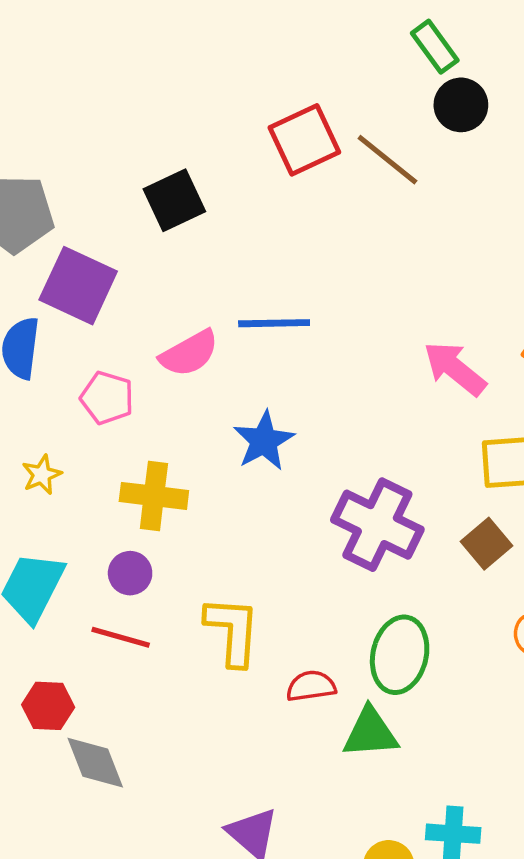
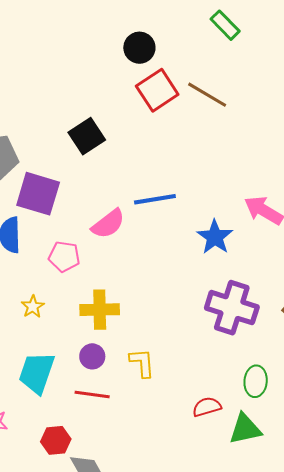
black circle: (461, 105) -> (139, 48), moved
blue star: (264, 441) -> (215, 237), moved
yellow L-shape: (232, 631) -> (142, 363), moved, size x0.7
green ellipse: (400, 655) -> (256, 381), size x0.7

